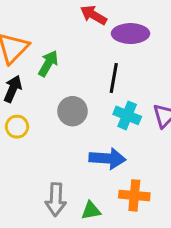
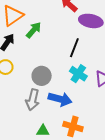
gray circle: (73, 111) -> (42, 76), moved
gray arrow: (56, 200) -> (33, 100), moved

